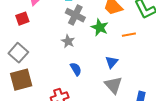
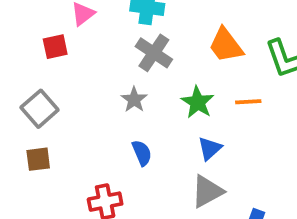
green star: (100, 27) -> (198, 102), moved
brown square: (21, 80) -> (38, 159), size x0.6
gray triangle: (113, 85) -> (207, 191), turned 36

